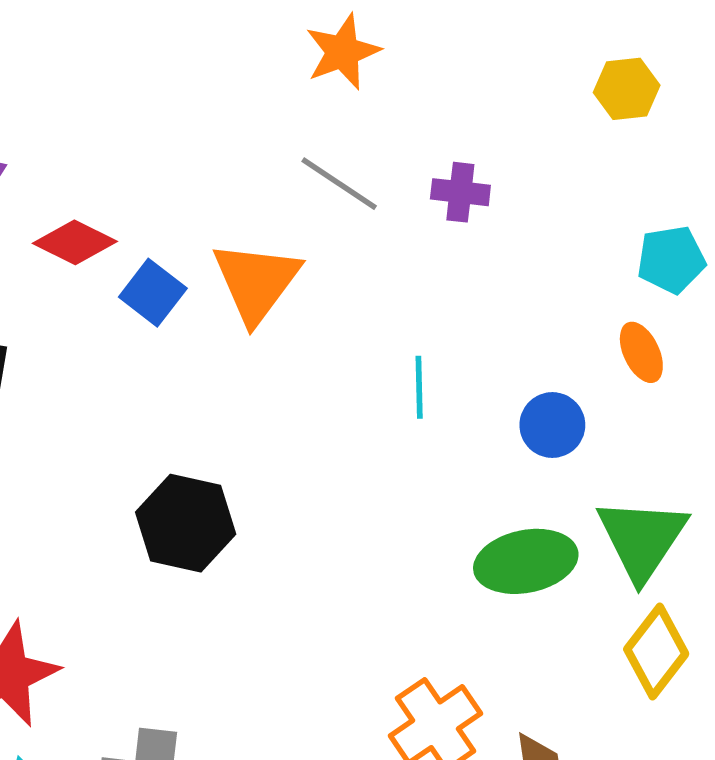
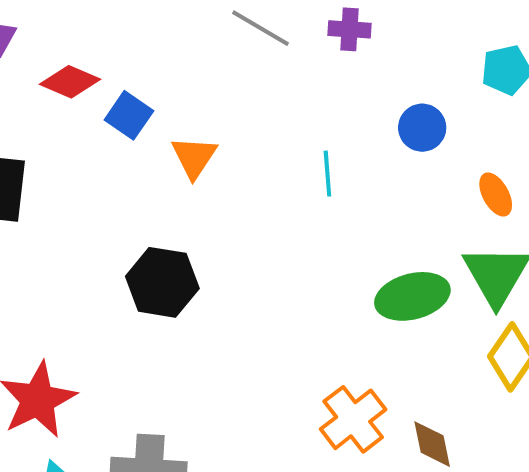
orange triangle: (256, 282) -> (194, 157), moved, size x0.7
orange ellipse: (641, 352) -> (496, 195), moved
blue circle: (552, 425) -> (422, 128), moved

